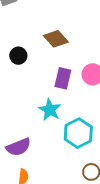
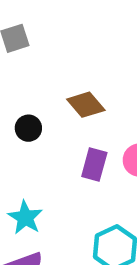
cyan star: (50, 110) -> (25, 218), moved

